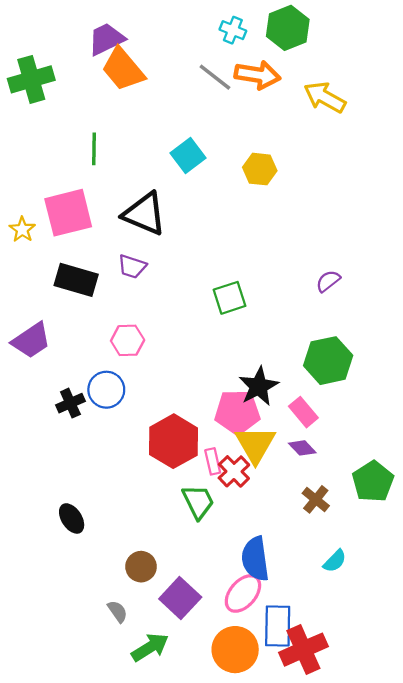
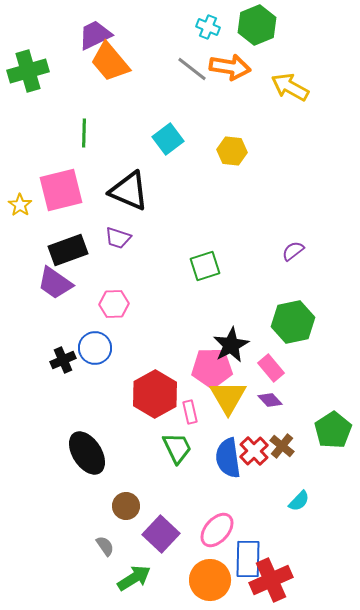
black rectangle: (76, 280) -> (68, 250), turned -36
purple trapezoid: (31, 340) -> (55, 283), moved, turned 69
red cross: (234, 471) -> (254, 451), moved
black ellipse: (72, 518) -> (87, 453), moved, size x1.6
blue semicircle: (255, 559) -> (228, 458), moved

